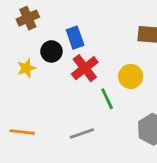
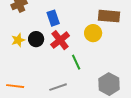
black circle: (51, 51) -> (36, 39), moved
yellow circle: (131, 76) -> (93, 33), moved

